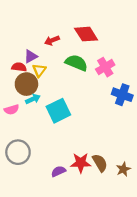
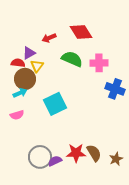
pink cross: (105, 67) -> (99, 63), turned 30
cyan arrow: (33, 99) -> (20, 93), moved
pink semicircle: (12, 110) -> (17, 115), moved
gray circle: (18, 152) -> (40, 157), moved

